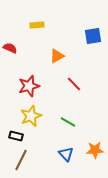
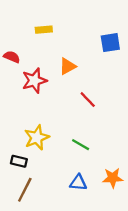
red star: (29, 86) -> (34, 81), moved
blue triangle: (66, 154) -> (78, 183), turned -42

